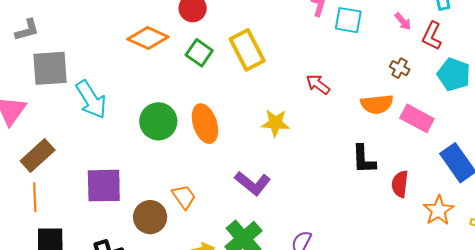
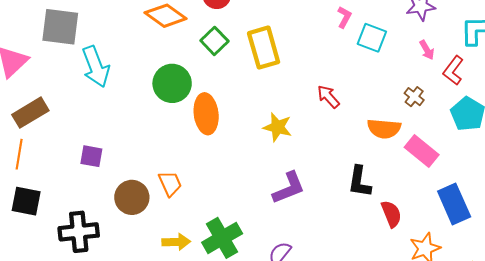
green circle: (158, 121) -> (172, 83), moved
purple L-shape: (253, 183) -> (289, 188), moved, turned -72
red semicircle: (400, 184) -> (391, 214), turned 140
purple square: (104, 186) -> (91, 156), size x0.6

